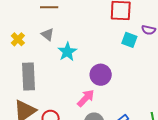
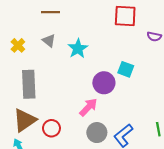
cyan square: (129, 40) -> (126, 69), moved
cyan star: (67, 52) -> (78, 48), moved

